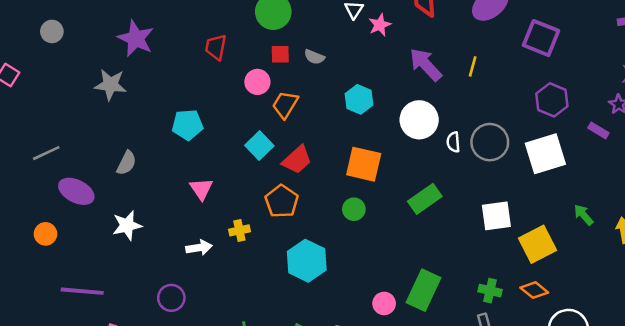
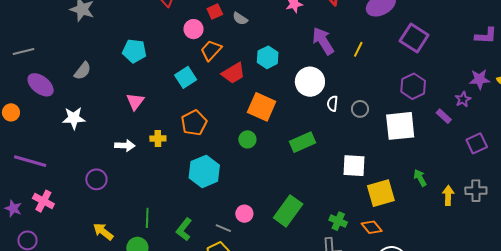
red square: (280, 54) -> (215, 12), turned -35
gray circle: (490, 142) -> (360, 109), size x0.6
red trapezoid: (297, 160) -> (233, 73), moved
pink circle: (384, 303) -> (244, 214), moved

